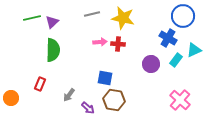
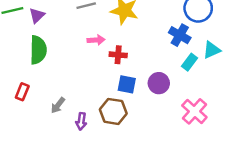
red cross: (118, 44) -> (118, 55), moved
purple circle: (151, 64) -> (159, 83), moved
blue square: (105, 78) -> (127, 84), moved
purple arrow: (88, 108) -> (81, 121), turned 56

